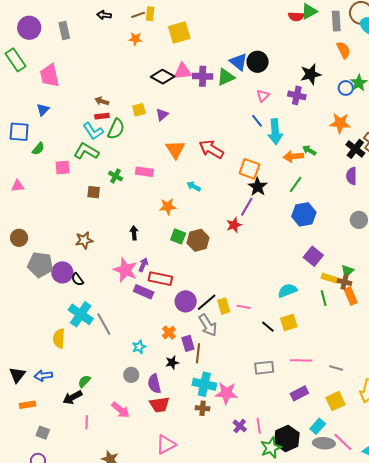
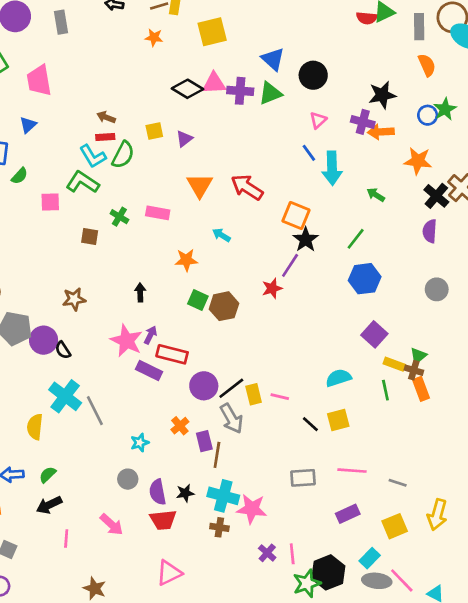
blue triangle: (239, 62) -> (273, 59), moved
orange arrow: (293, 156) -> (381, 132), moved
black star: (172, 363) -> (185, 493), moved
green semicircle: (84, 381) -> (48, 475), moved

